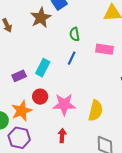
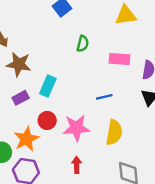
brown star: (41, 18) -> (19, 64), moved, turned -30
green semicircle: (74, 34) -> (83, 44), turned -152
blue line: (72, 58) -> (104, 97), moved, turned 56

